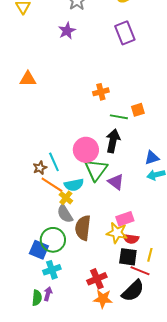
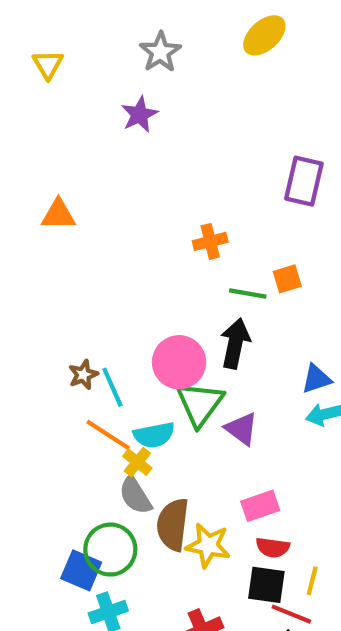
purple rectangle: (125, 33) -> (304, 181), moved, turned 35
brown star: (40, 168) -> (83, 375), moved
yellow star: (117, 233) -> (208, 545), moved

